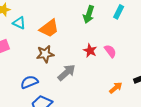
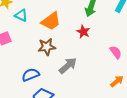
red star: (90, 51) -> (83, 32), moved
pink semicircle: (110, 51) -> (116, 52), moved

